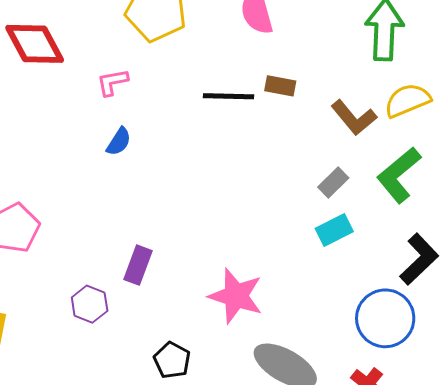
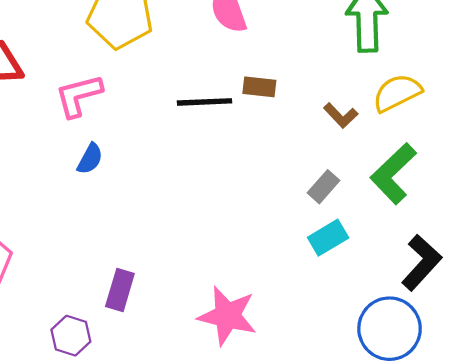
pink L-shape: (112, 82) -> (79, 96), size x1.4
brown L-shape: (354, 118) -> (341, 115), size x0.7

